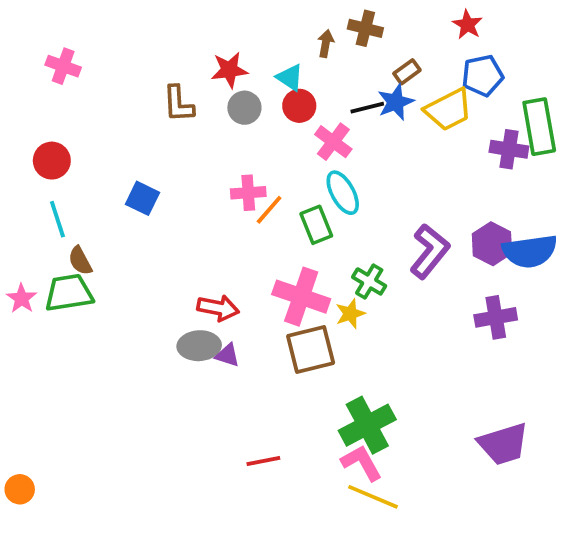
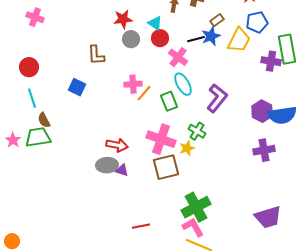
brown L-shape: (178, 104) -> (96, 55), moved
yellow trapezoid: (448, 110) -> (239, 40), turned -36
purple L-shape: (430, 251) -> (217, 98), moved

